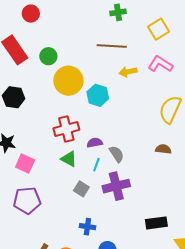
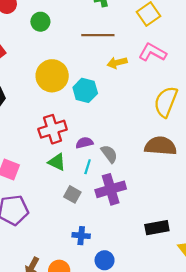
green circle: (48, 56) -> (40, 22), moved
brown semicircle: (163, 149) -> (161, 146), size x1.8

